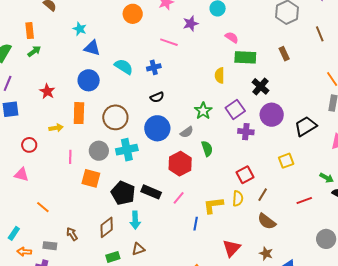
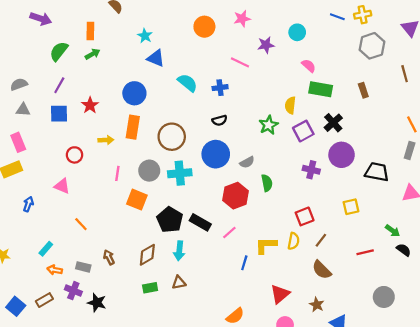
blue circle: (89, 80) -> (134, 93), moved
red star: (47, 91) -> (90, 105), moved
purple square: (235, 109) -> (303, 131), moved
green star: (203, 111) -> (269, 125), moved
black trapezoid: (306, 126) -> (377, 172), turned 35

